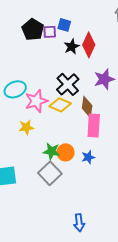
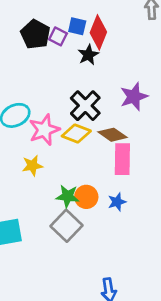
purple square: (50, 32) -> (58, 36), turned 32
red diamond: (89, 45) -> (98, 32), moved
brown diamond: (87, 107) -> (112, 135), turned -60

